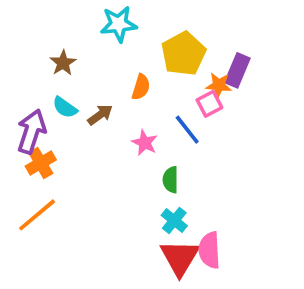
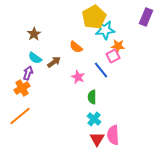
cyan star: (119, 24) -> (105, 30), moved
yellow pentagon: (184, 54) -> (94, 17), moved
purple rectangle: (237, 70) -> (146, 17), moved
orange semicircle: (141, 87) -> (76, 47), turned 112
purple arrow: (32, 132) -> (28, 73), moved, size x0.6
red triangle: (180, 258) -> (97, 139), size x0.7

